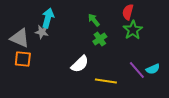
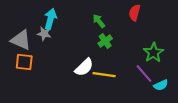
green star: (133, 30) -> (153, 53), moved
cyan semicircle: (153, 69) -> (161, 85), moved
yellow line: (106, 81) -> (104, 75), moved

